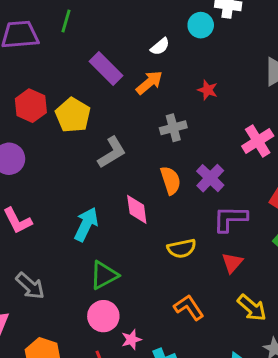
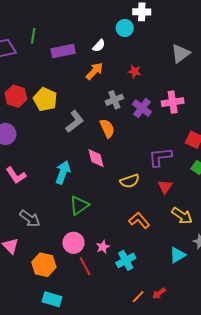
purple rectangle: (106, 69) -> (63, 51), moved, turned -50
pink cross: (258, 141) -> (173, 102), turned 30
purple cross: (210, 178) -> (142, 108), moved
orange semicircle: (171, 180) -> (107, 128), moved
pink circle: (103, 316) -> (73, 243), moved

